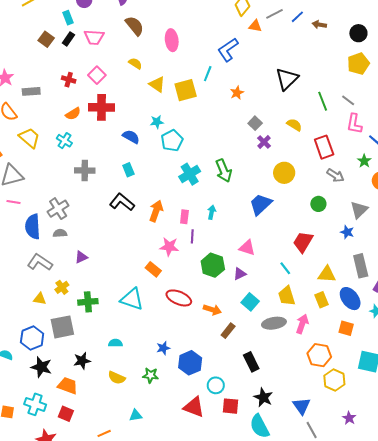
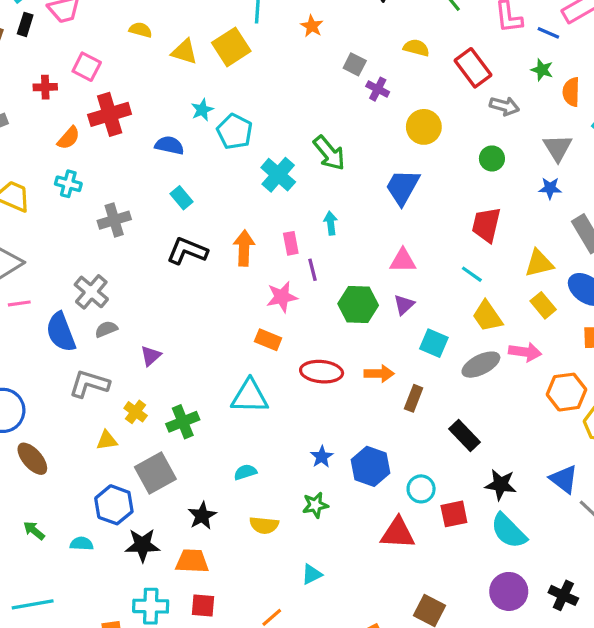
pink arrow: (302, 324) -> (525, 352), turned 96

